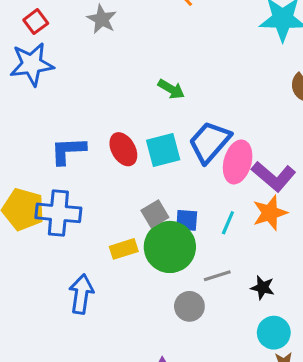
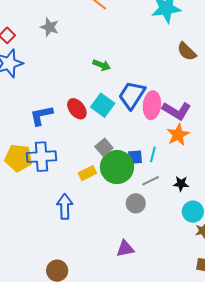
cyan square: (163, 150) -> (103, 105), turned -30
blue square: (187, 220) -> (135, 157), moved
cyan line: (228, 223) -> (153, 154), moved

